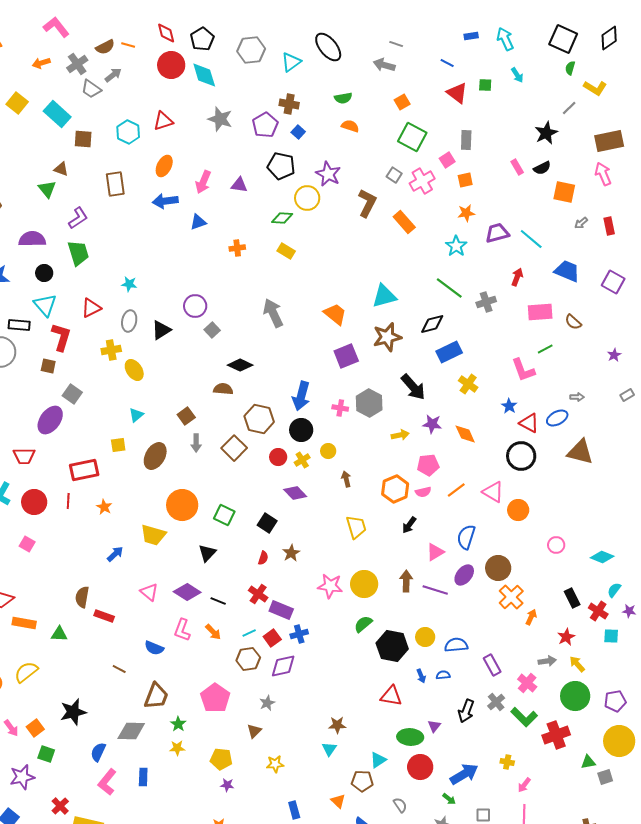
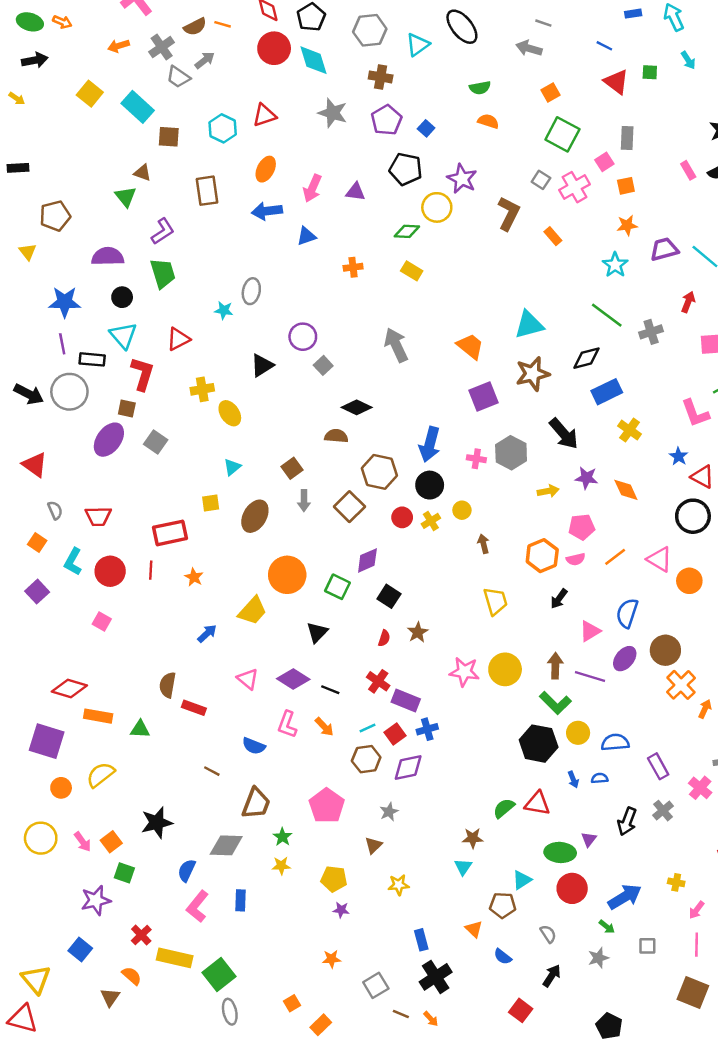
brown cross: (289, 104) -> (381, 77), moved
orange rectangle: (404, 222) -> (553, 236), size x0.7
gray ellipse: (129, 321) -> (251, 291), moved
purple ellipse: (50, 420) -> (109, 440), moved
purple diamond: (295, 493) -> (367, 560), moved, turned -70
yellow trapezoid: (153, 535) -> (253, 611), turned -64
green semicircle: (363, 624) -> (504, 808), moved
green L-shape: (524, 717) -> (555, 703), moved

